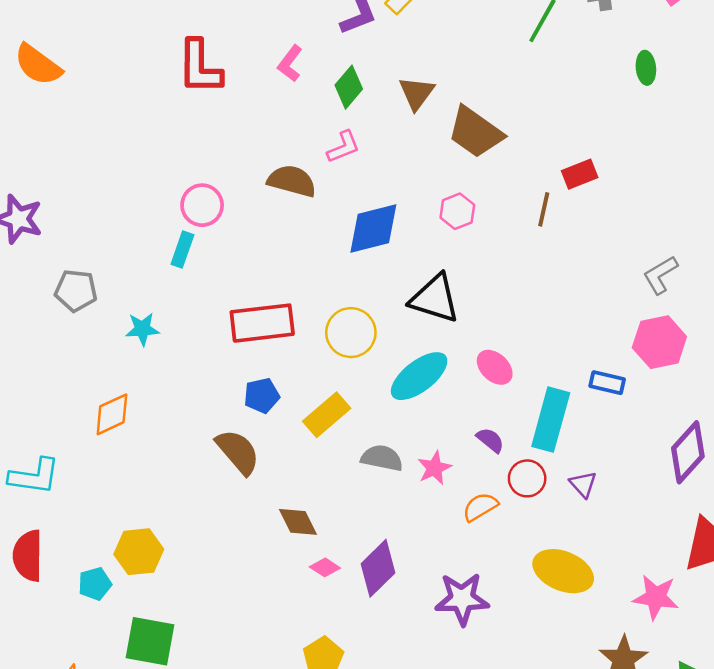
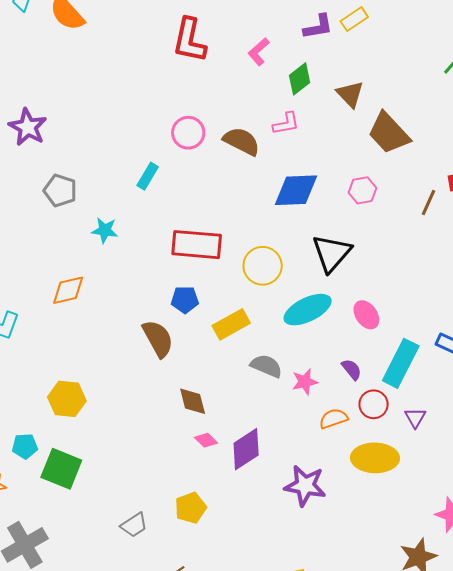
brown triangle: (417, 93) -> (350, 94), turned -32
pink circle: (202, 205) -> (188, 133), moved
black triangle: (435, 299) -> (332, 253), turned 42
yellow ellipse: (563, 571) -> (375, 458), moved, turned -33
cyan pentagon: (95, 584) -> (25, 446), moved

